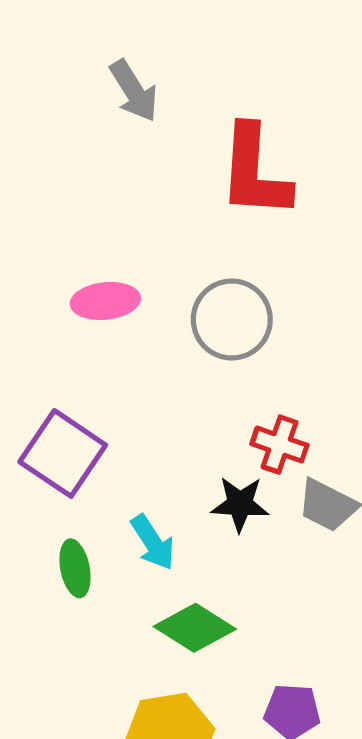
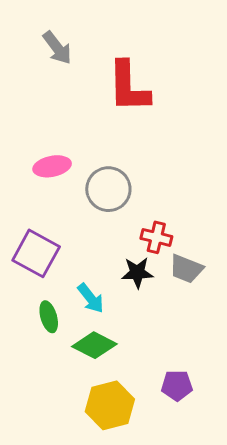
gray circle: (232, 319) -> (108, 189), moved
green diamond: (195, 628) -> (94, 345), moved

